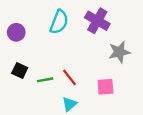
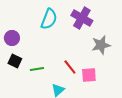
purple circle: (16, 32) -> (12, 38), moved
red line: (69, 77) -> (70, 67), moved

